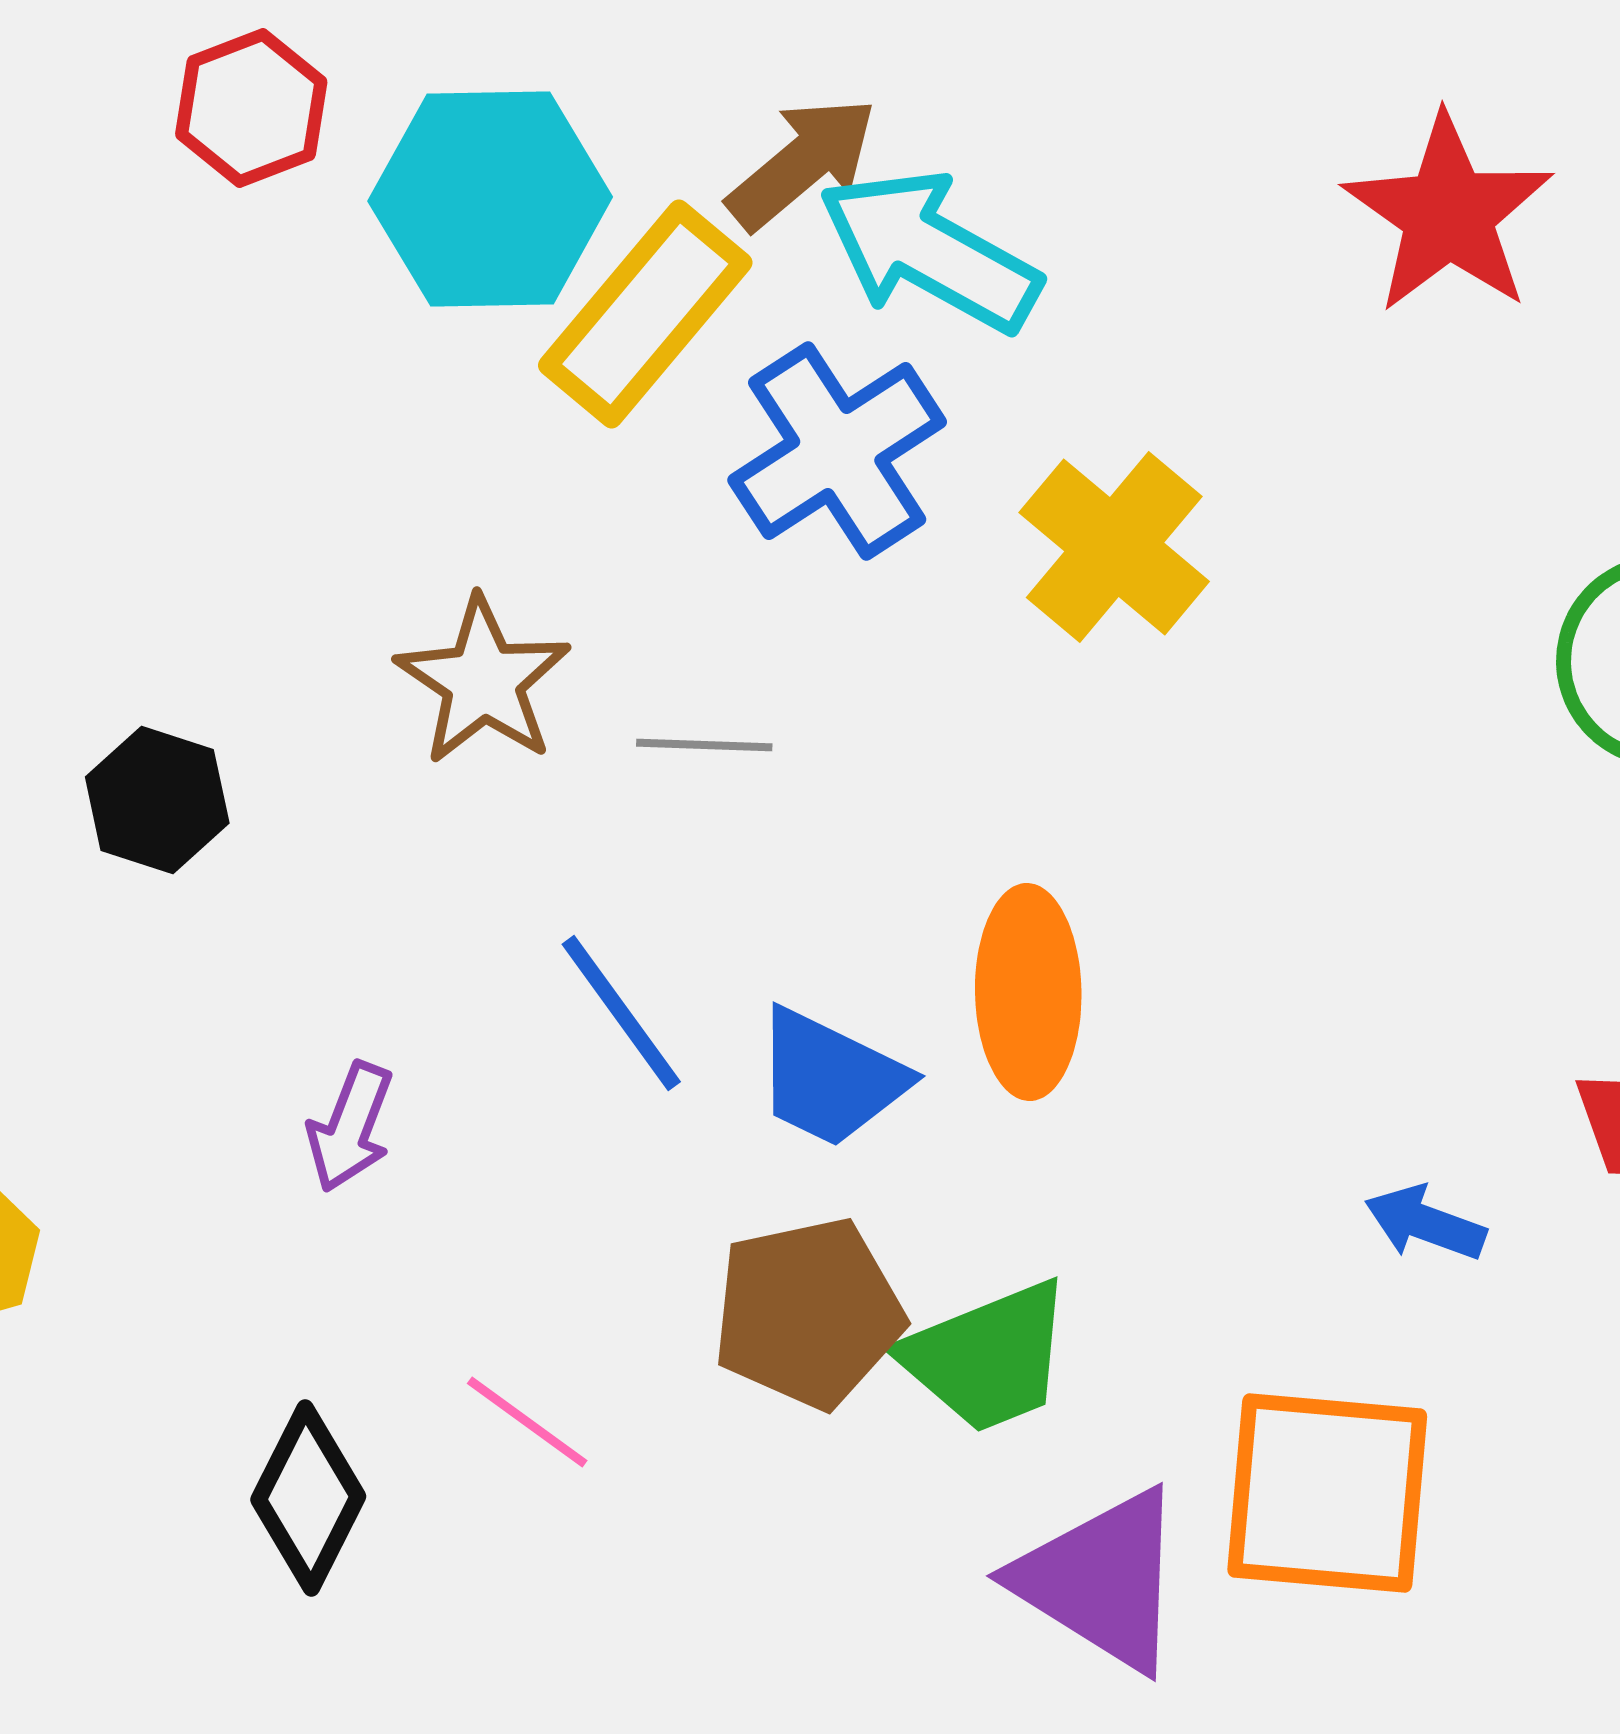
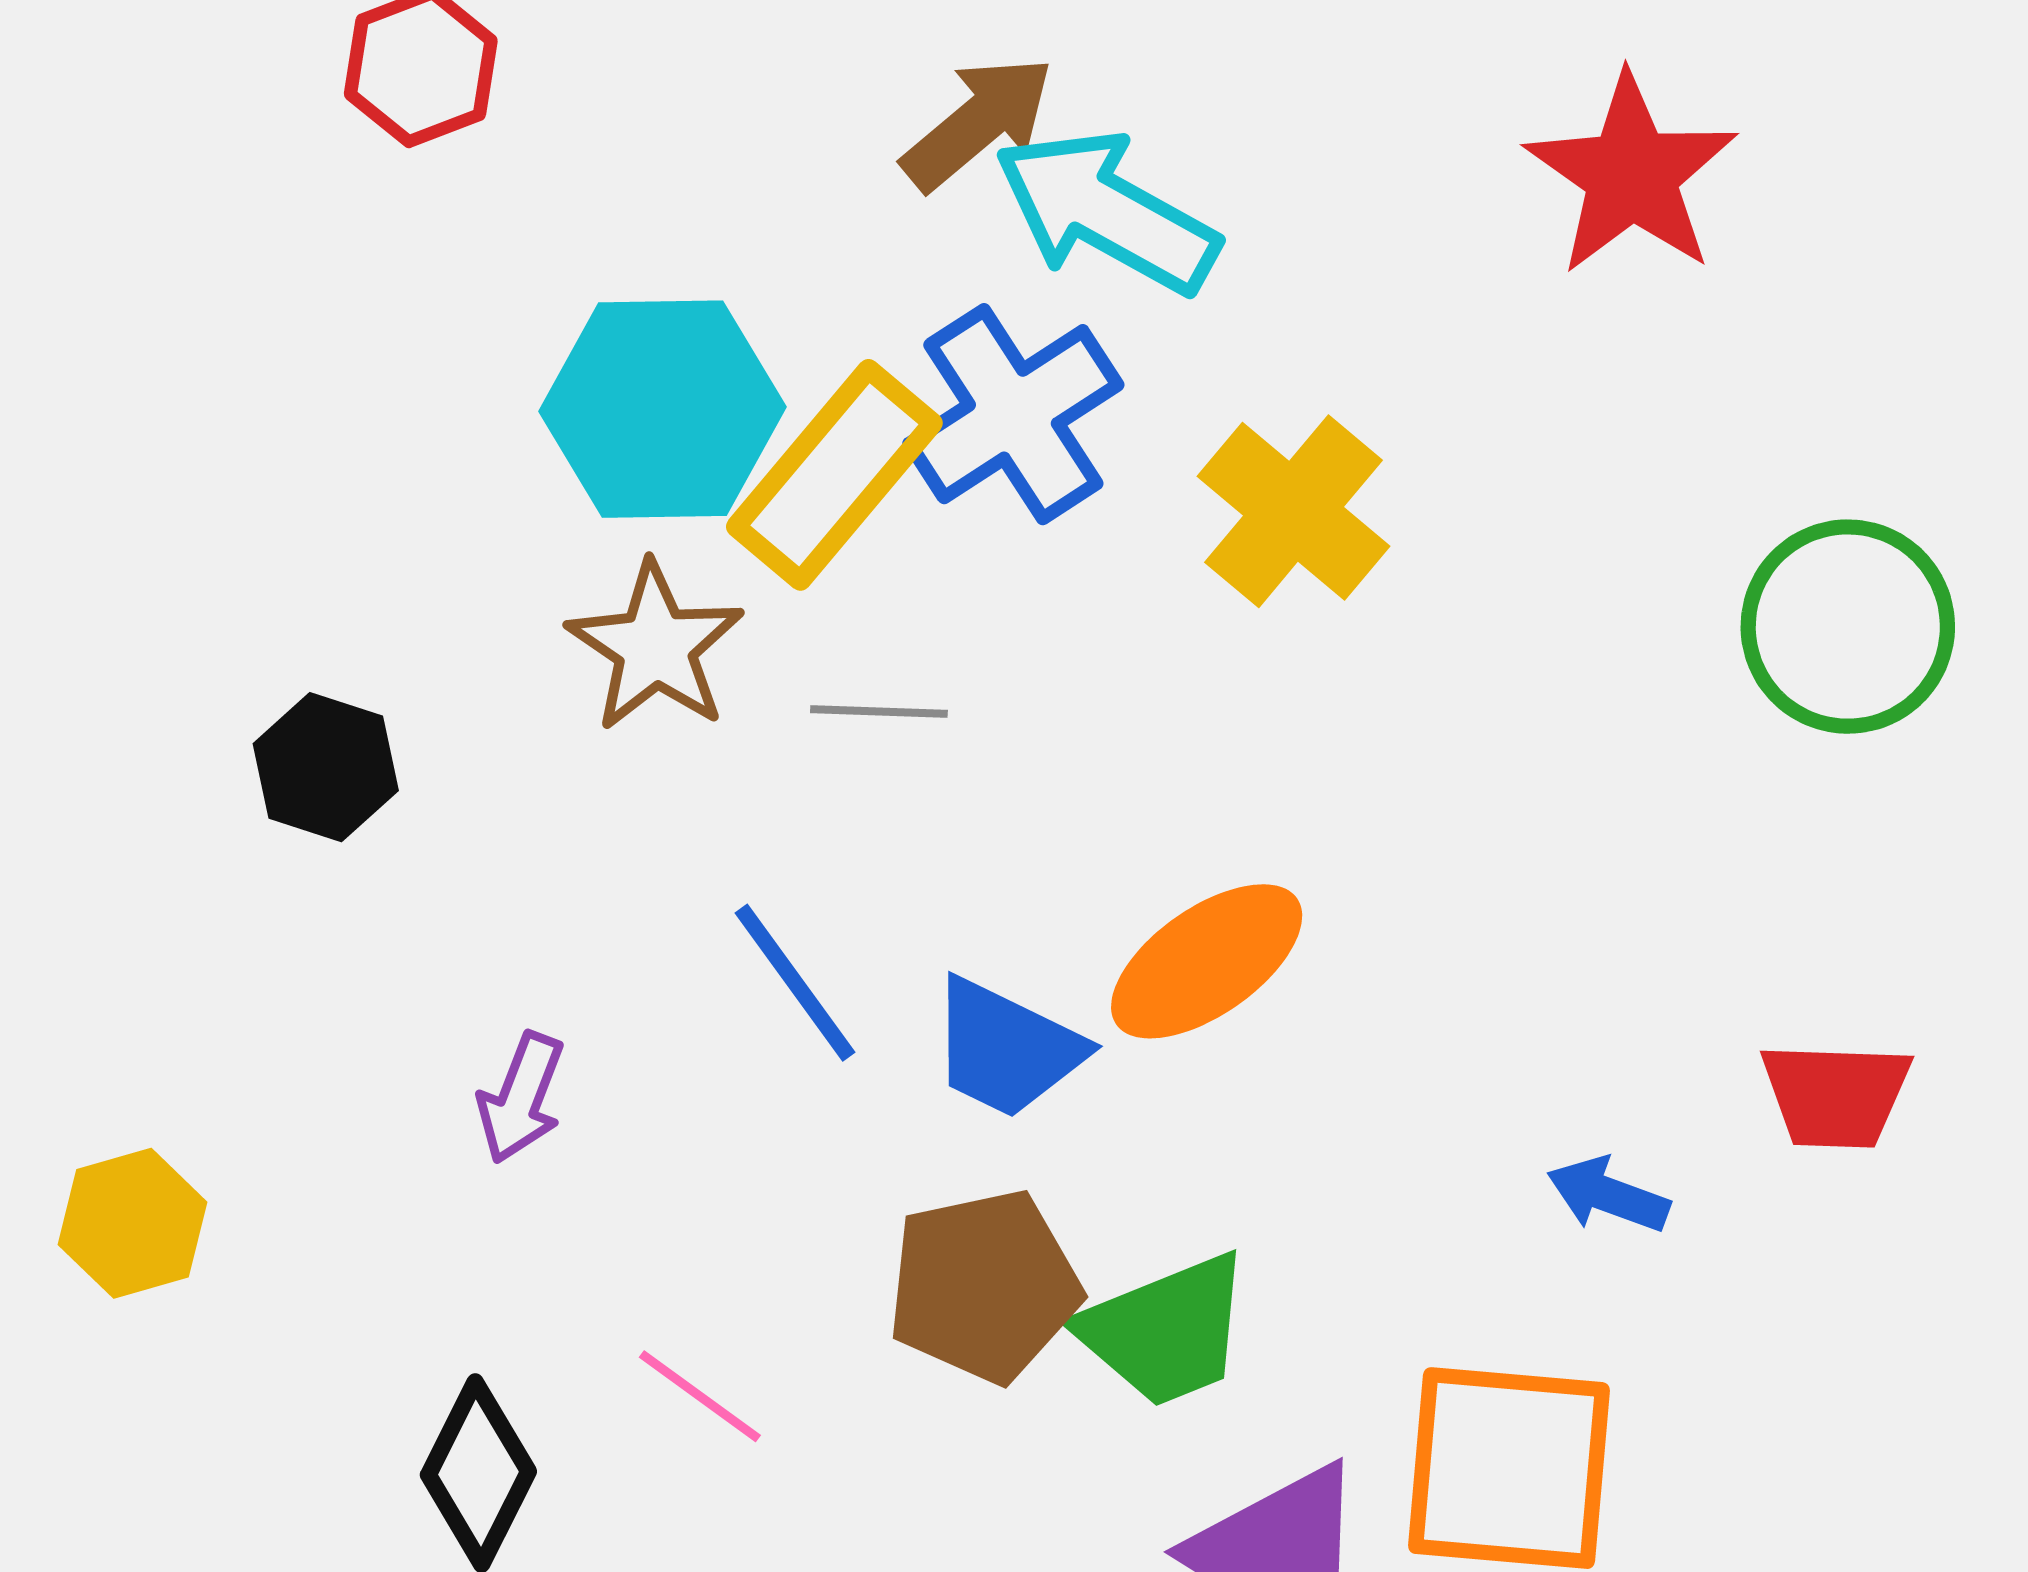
cyan hexagon: (490, 199) -> (662, 409), moved
yellow rectangle: (645, 314) -> (834, 475), moved
orange ellipse: (1028, 992) -> (1207, 961), turned 56

